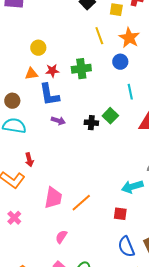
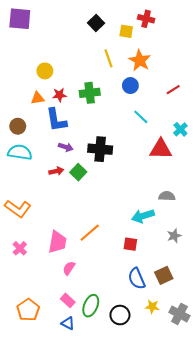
cyan line: (130, 92) -> (141, 117), turned -35
green square: (110, 116) -> (78, 172), moved
black cross: (91, 123) -> (100, 149), size x1.6
red arrow: (29, 160) -> (56, 171), moved, turned -88
pink trapezoid: (53, 198) -> (57, 242), moved

